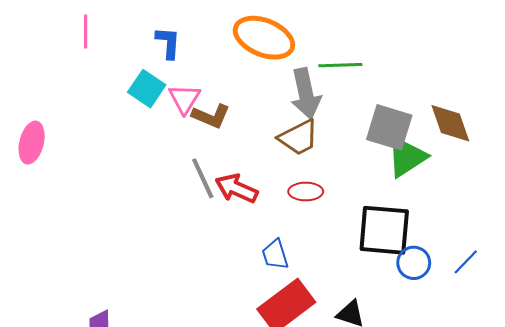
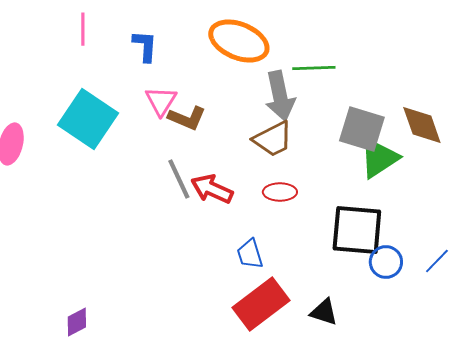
pink line: (86, 32) -> (83, 29), moved
cyan square: (147, 89) -> (88, 119), moved, size x1.6

